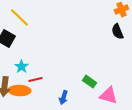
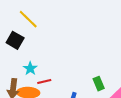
green rectangle: (89, 82) -> (99, 84), turned 32

